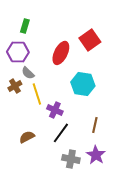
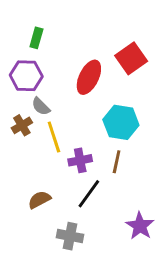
purple cross: (55, 110) -> (80, 160), turned -35
brown line: (95, 125) -> (117, 162), moved
gray cross: (71, 159) -> (70, 236), moved

